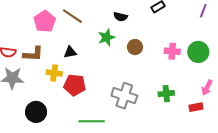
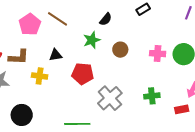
black semicircle: (120, 17) -> (106, 19), turned -64
red pentagon: (75, 85) -> (83, 74), moved
gray cross: (124, 96) -> (110, 98), turned 30

